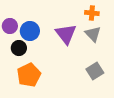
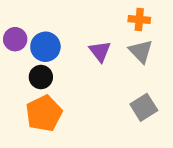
purple triangle: (66, 34) -> (100, 51), size x0.7
black circle: (19, 48) -> (41, 77), moved

